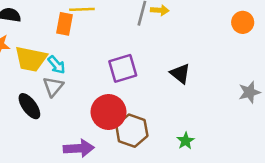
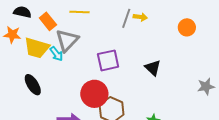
orange circle: (243, 22) -> (187, 27), moved
orange rectangle: (64, 24) -> (48, 21), moved, turned -54
gray triangle: (53, 87) -> (67, 40), moved, size x1.4

